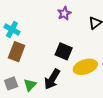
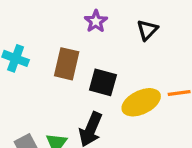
brown rectangle: (17, 52) -> (67, 64), moved

